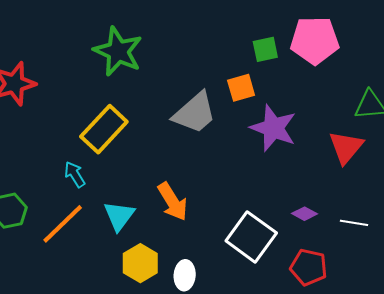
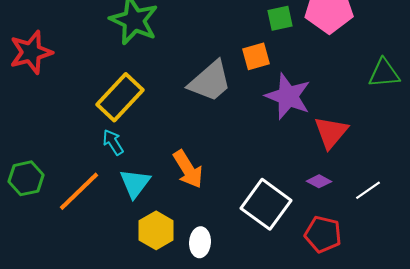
red triangle: (346, 147) -> (331, 132), moved
cyan arrow: (75, 174) -> (113, 142), moved
white line: (354, 223) -> (368, 190), turned -44

